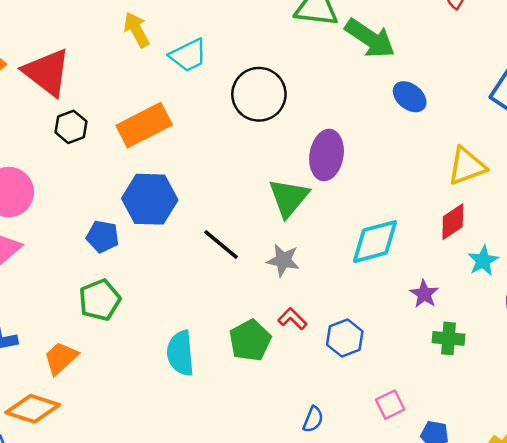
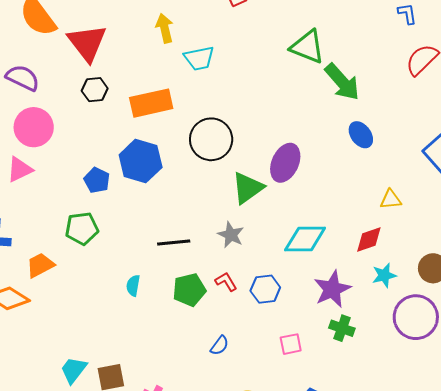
black circle: (259, 94) -> (211, 139), moved
yellow triangle: (467, 166) -> (391, 199), size x0.7
black line: (221, 244) -> (174, 243), moved, turned -60
purple star: (424, 294) -> (332, 289), size x1.6
blue hexagon: (345, 338) -> (265, 289), moved
cyan semicircle: (180, 353) -> (133, 286), size x0.6
pink square: (390, 405) -> (291, 344), moved
blue semicircle: (313, 419) -> (220, 345), moved

